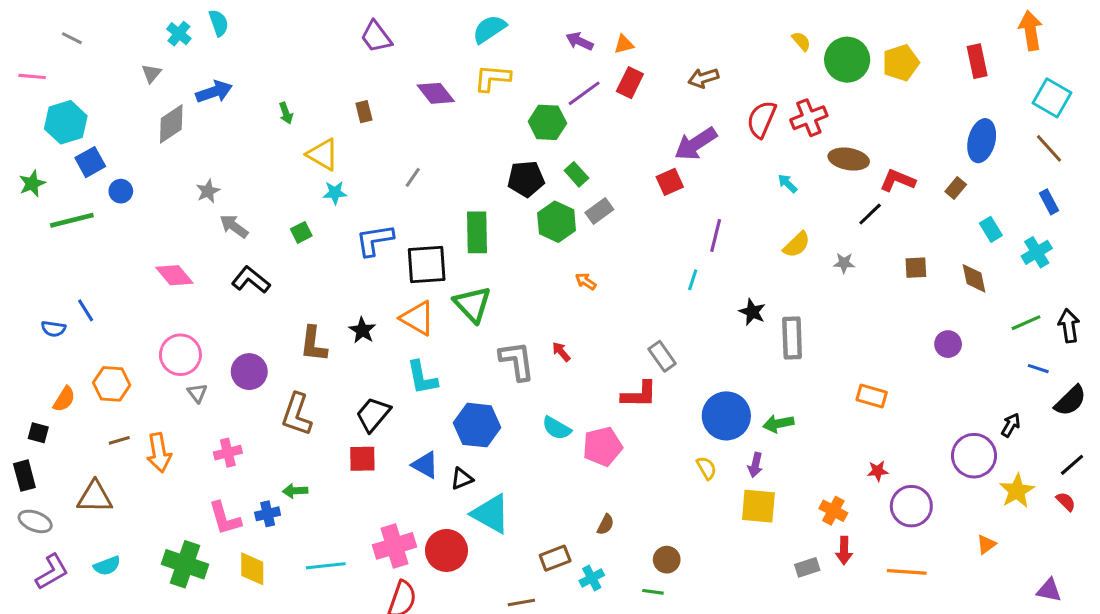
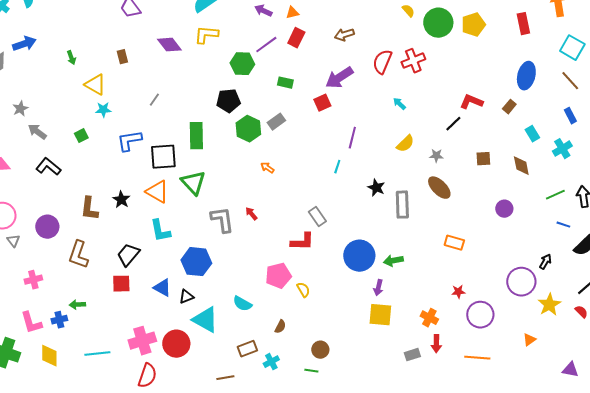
brown ellipse: (849, 159) -> (439, 188), moved, turned 35
green rectangle: (576, 174) -> (285, 83), moved, turned -35
cyan semicircle: (557, 428) -> (242, 304), moved
yellow semicircle: (706, 468) -> (303, 290), moved

